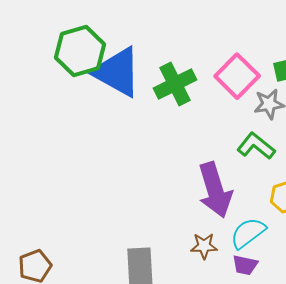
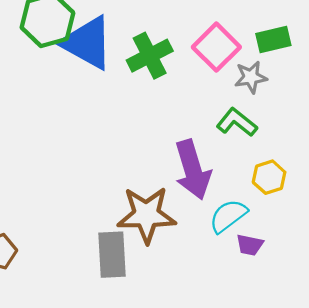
brown star: (204, 246) -> (146, 215), moved, size x2.0
purple trapezoid: (245, 265) -> (250, 245), moved

